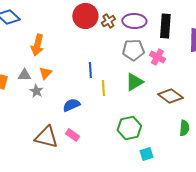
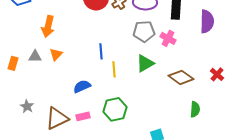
gray star: (36, 91) -> (27, 106), moved
green hexagon: (129, 128) -> (115, 109), moved
pink rectangle: (72, 135) -> (83, 116), turned -48
brown triangle: (46, 137) -> (57, 118), turned -40

